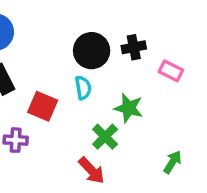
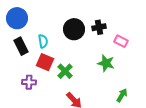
cyan semicircle: (83, 88) -> (43, 41), moved
green star: (129, 108) -> (106, 63), moved
green cross: (105, 137) -> (65, 71), moved

